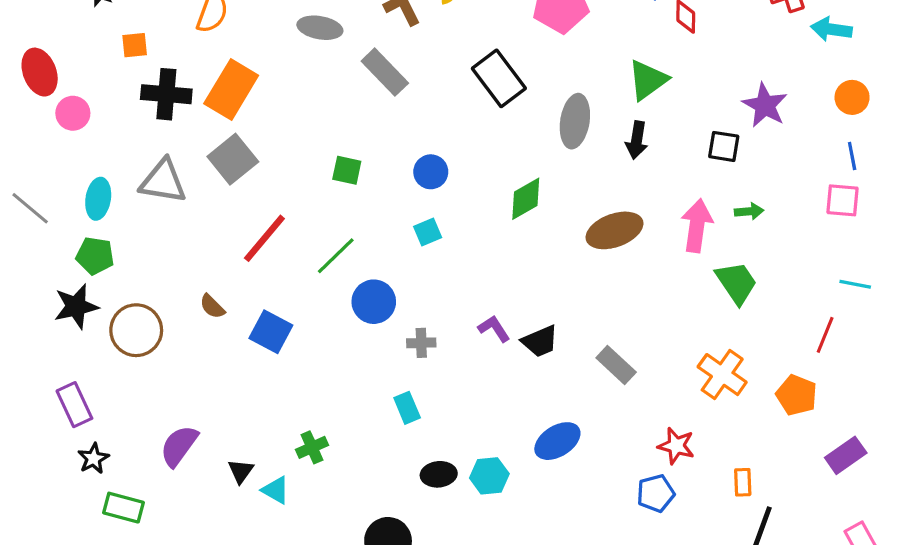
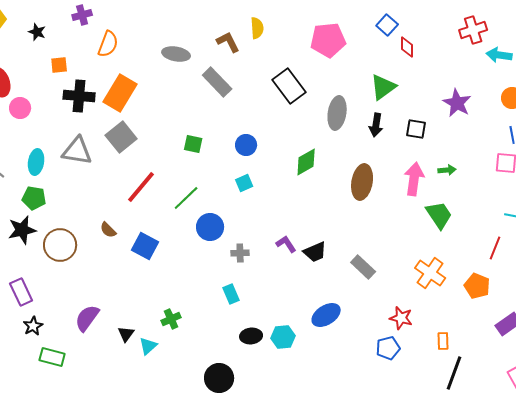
black square: (724, 146) -> (416, 129), moved
brown ellipse: (614, 230) -> (362, 182), turned -60
cyan triangle: (276, 490) -> (148, 346), turned 48

